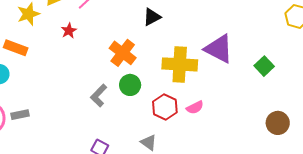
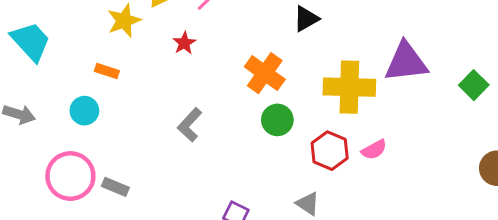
orange rectangle: (16, 48) -> (107, 71), size x0.7
purple triangle: (219, 49) -> (406, 62), turned -32
gray L-shape: (99, 95) -> (190, 125), moved
gray rectangle: (20, 115) -> (115, 187), moved, turned 36

